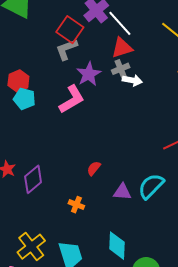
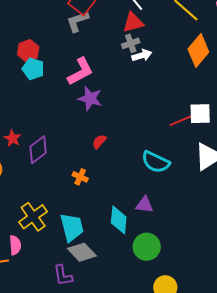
purple star: (89, 74) -> (90, 98), moved, turned -30
white arrow: (132, 80) -> (142, 55), turned -30
cyan semicircle: (151, 186) -> (156, 162), turned -112
purple triangle: (122, 192) -> (144, 205), moved

